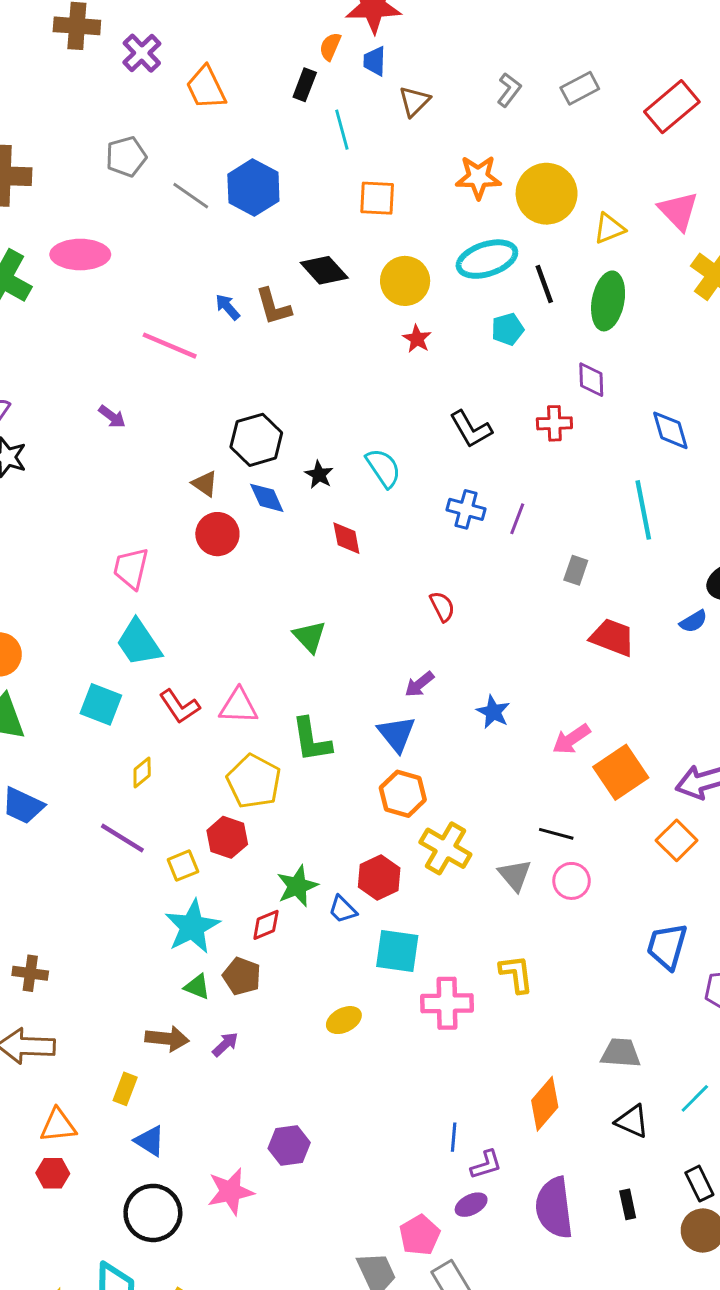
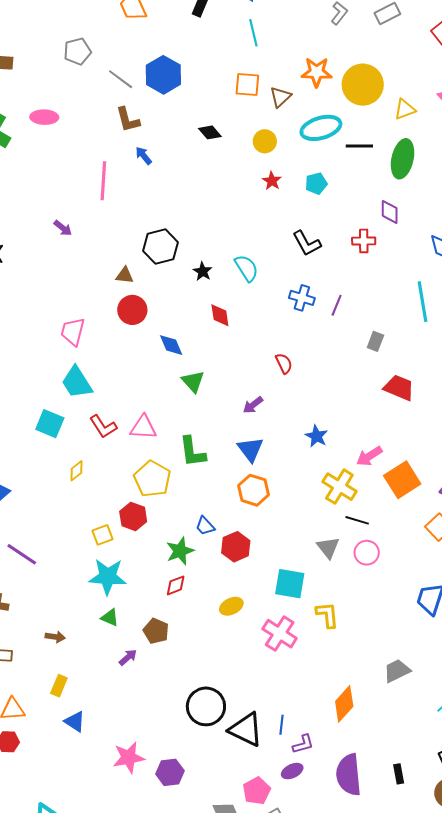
brown triangle: (414, 101) -> (280, 97), moved
cyan line: (342, 130) -> (253, 33), moved
pink ellipse: (80, 255) -> (44, 117), size x0.7
black diamond: (324, 270) -> (210, 132), size x0.7
yellow circle: (405, 281) -> (265, 141), size x0.7
black line: (544, 284) -> (359, 146), turned -72
brown L-shape: (273, 307) -> (128, 120), moved
cyan pentagon: (508, 329) -> (316, 183), moved
pink line: (170, 346) -> (103, 181), turned 69
brown triangle: (205, 484) -> (125, 275), turned -30
blue diamond: (267, 498) -> (171, 345), moved
purple arrow: (419, 684) -> (253, 405), moved
purple line: (122, 838) -> (22, 554), moved
yellow cross: (445, 848) -> (339, 487), moved
blue trapezoid: (343, 909) -> (205, 526), moved
red diamond: (266, 925) -> (176, 585), moved
cyan star: (192, 927) -> (108, 577), turned 30
cyan square: (397, 951) -> (290, 584), moved
brown pentagon: (242, 976) -> (156, 631), moved
pink cross: (447, 1003) -> (280, 634), turned 32
yellow ellipse: (344, 1020) -> (231, 606), moved
brown arrow: (167, 1039) -> (55, 637), moved, size x0.7
gray trapezoid: (621, 1053) -> (397, 671), turned -32
black triangle: (632, 1121) -> (246, 729), moved, size x1.5
purple hexagon: (289, 1145) -> (170, 772), moved
black circle: (153, 1213) -> (206, 706), moved

